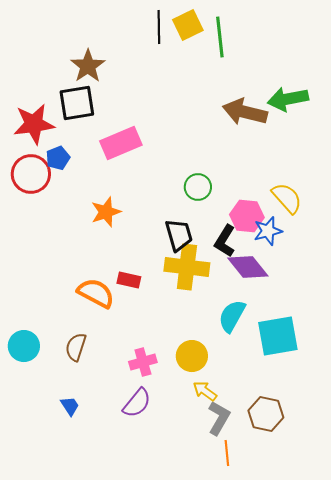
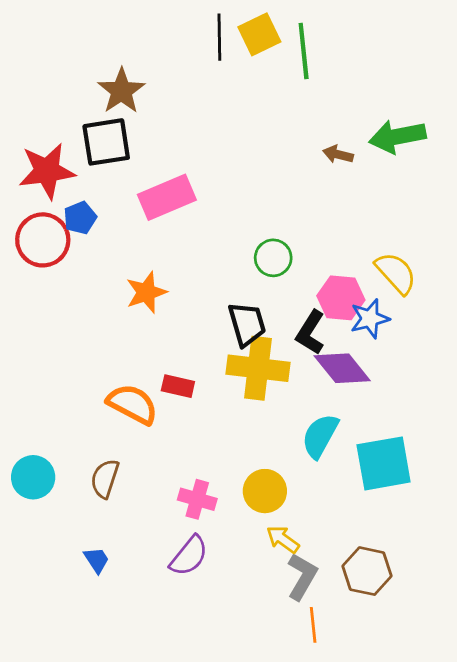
brown arrow: (245, 112) -> (338, 154), size x0.5
pink cross: (143, 362) -> (197, 499), turned 32

